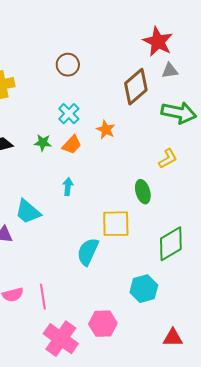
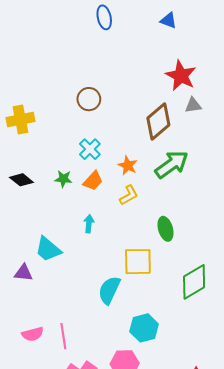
green arrow: (179, 113) -> (172, 164), moved, turned -48
yellow L-shape: (168, 159) -> (129, 195), moved
cyan hexagon: (144, 289) -> (144, 328), moved

